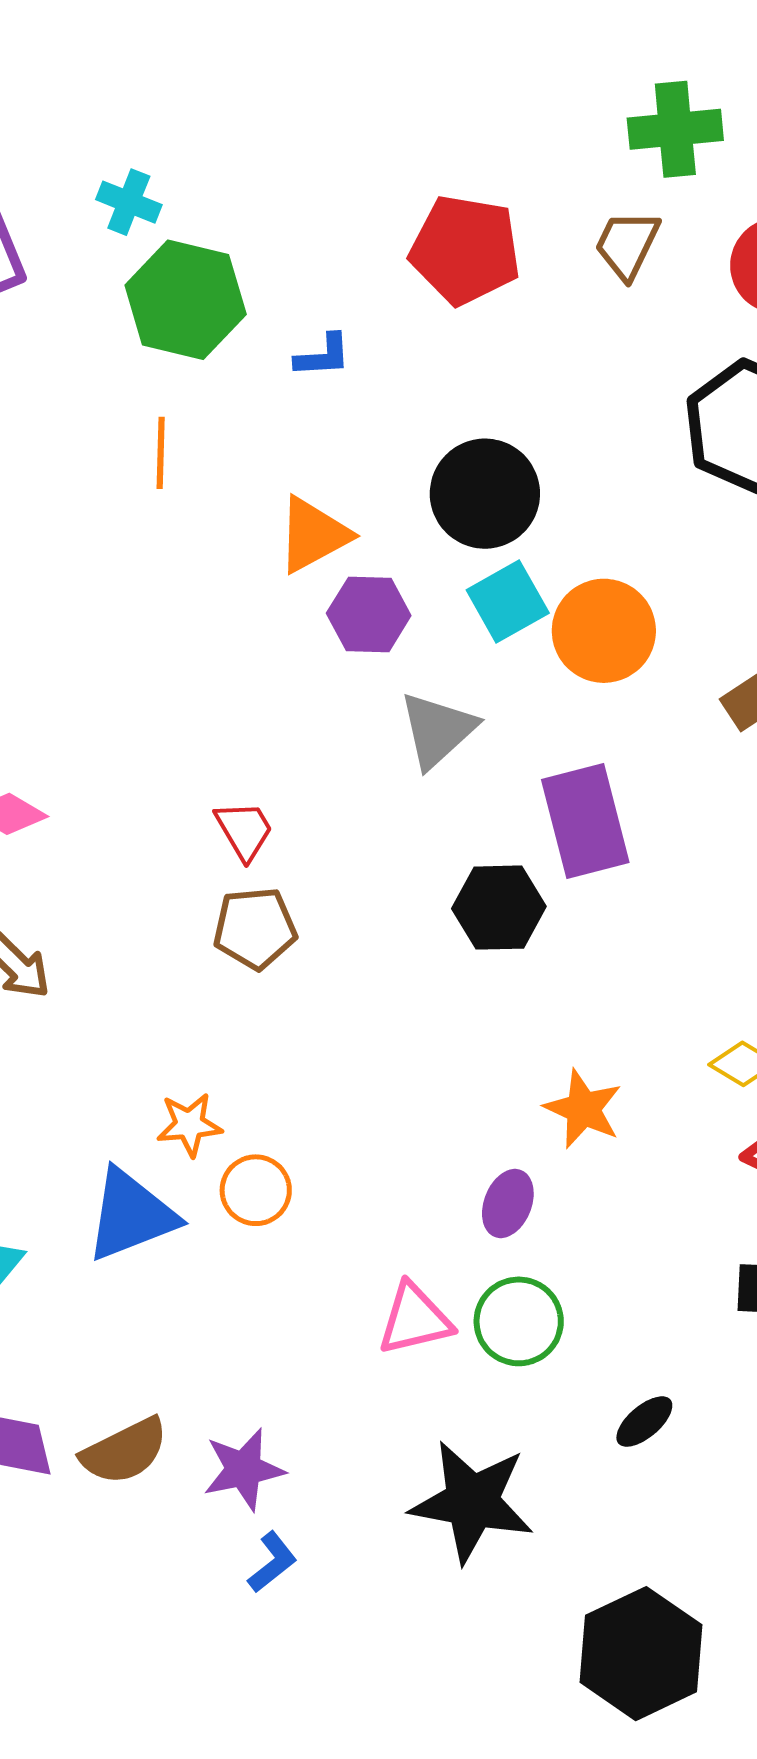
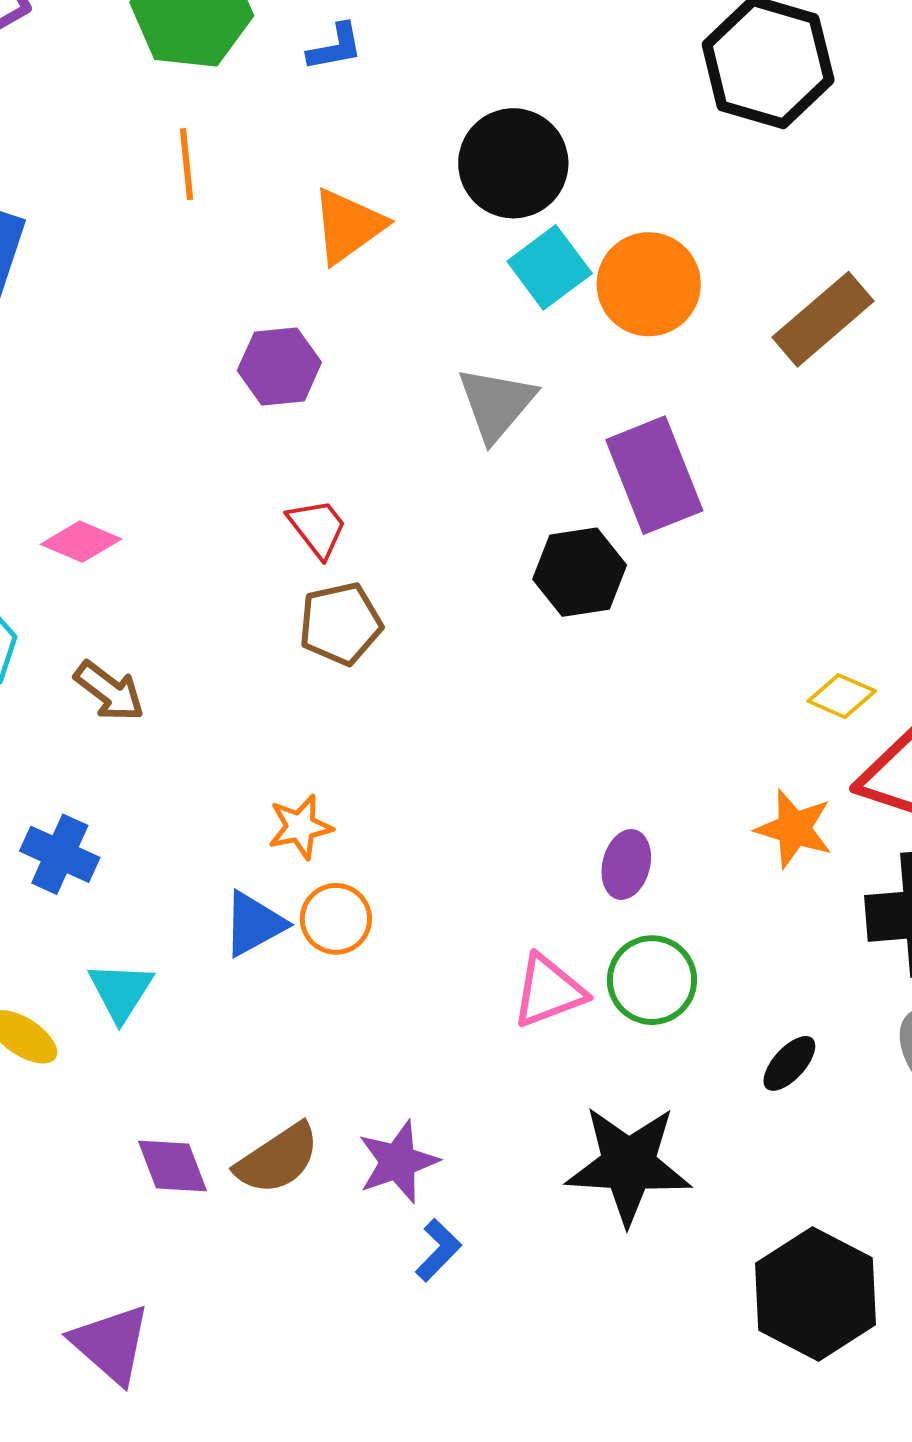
purple hexagon: (369, 614) -> (279, 366), moved
orange star: (583, 1109) -> (794, 829), moved
orange circle: (256, 1190) -> (336, 919), moved
blue triangle: (131, 1215) -> (254, 924), size x0.7

